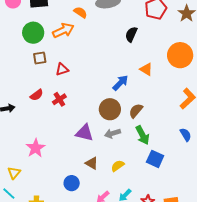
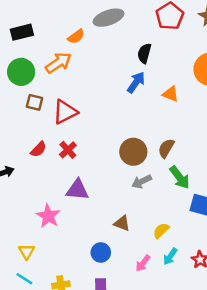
orange semicircle: (80, 12) -> (76, 36), turned 120
brown square: (40, 58) -> (35, 102), turned 32
red triangle: (62, 69) -> (65, 112), size x1.5
blue arrow: (120, 83) -> (136, 82), moved
purple triangle: (84, 133) -> (77, 190), moved
yellow semicircle: (118, 166) -> (161, 231), moved

